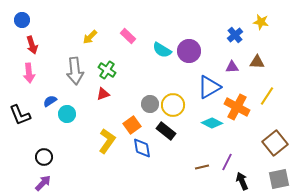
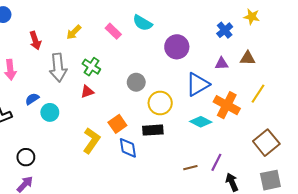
red arrow: (32, 45) -> (35, 41), moved
cyan semicircle: (162, 50) -> (142, 23), moved
gray circle: (150, 104) -> (136, 82), moved
black rectangle: (166, 131) -> (153, 130), turned -42

